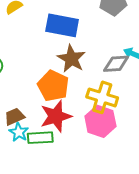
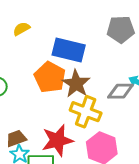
orange pentagon: (53, 86) -> (50, 77), moved
yellow cross: (102, 97) -> (86, 112), moved

